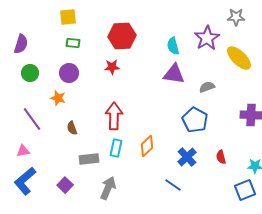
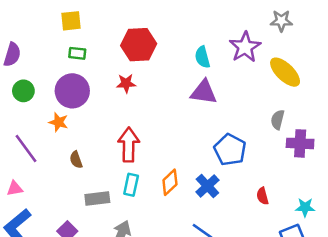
purple circle: (69, 73) -> (72, 91), size x1.4
gray semicircle: (207, 87) -> (278, 120), moved, turned -56
blue cross: (187, 157) -> (207, 186), moved

